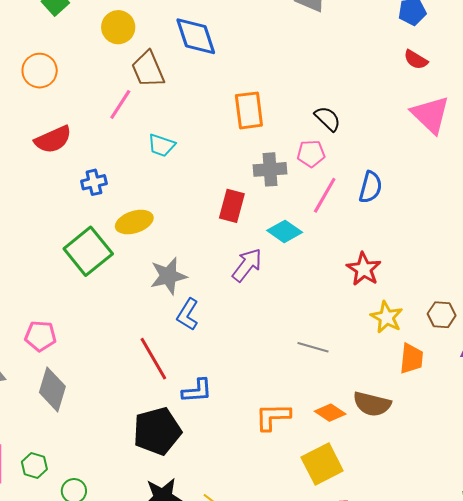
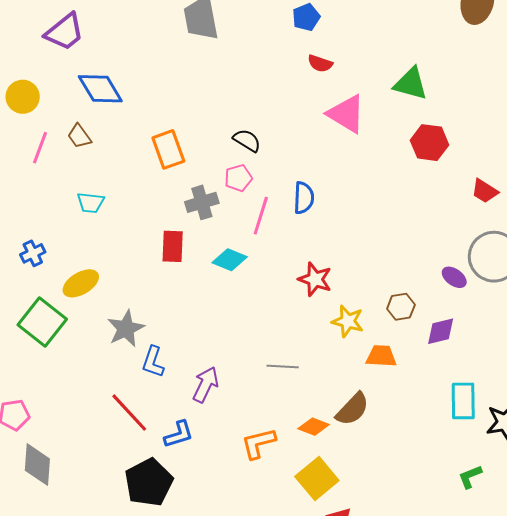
brown trapezoid: (148, 69) -> (79, 136), moved, size x0.7
pink line: (120, 104) -> (40, 148), moved
purple arrow: (247, 265) -> (206, 385), moved
orange trapezoid: (411, 359) -> (381, 356), turned -80
brown semicircle: (372, 404) -> (352, 409), turned -48

